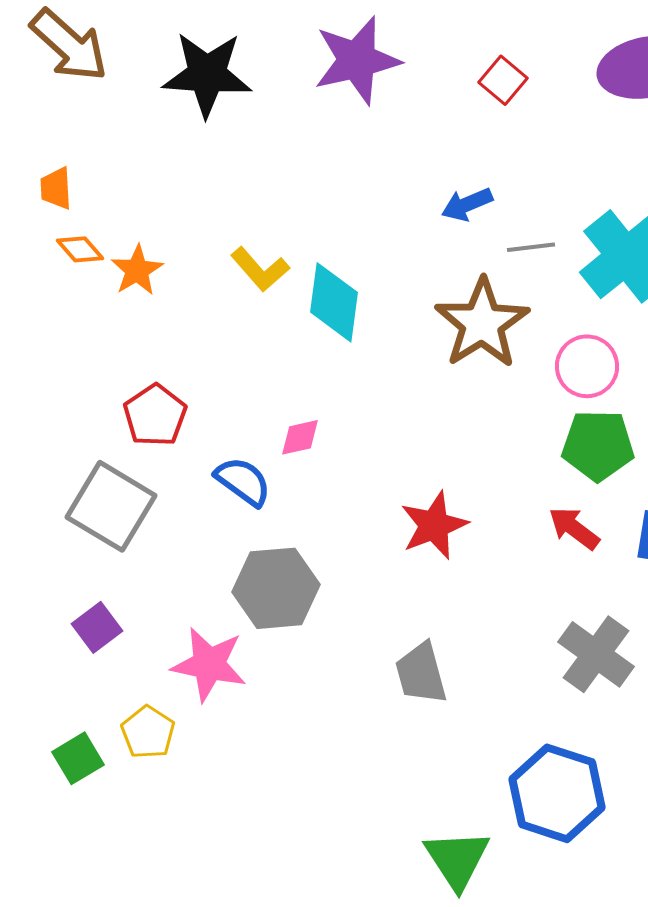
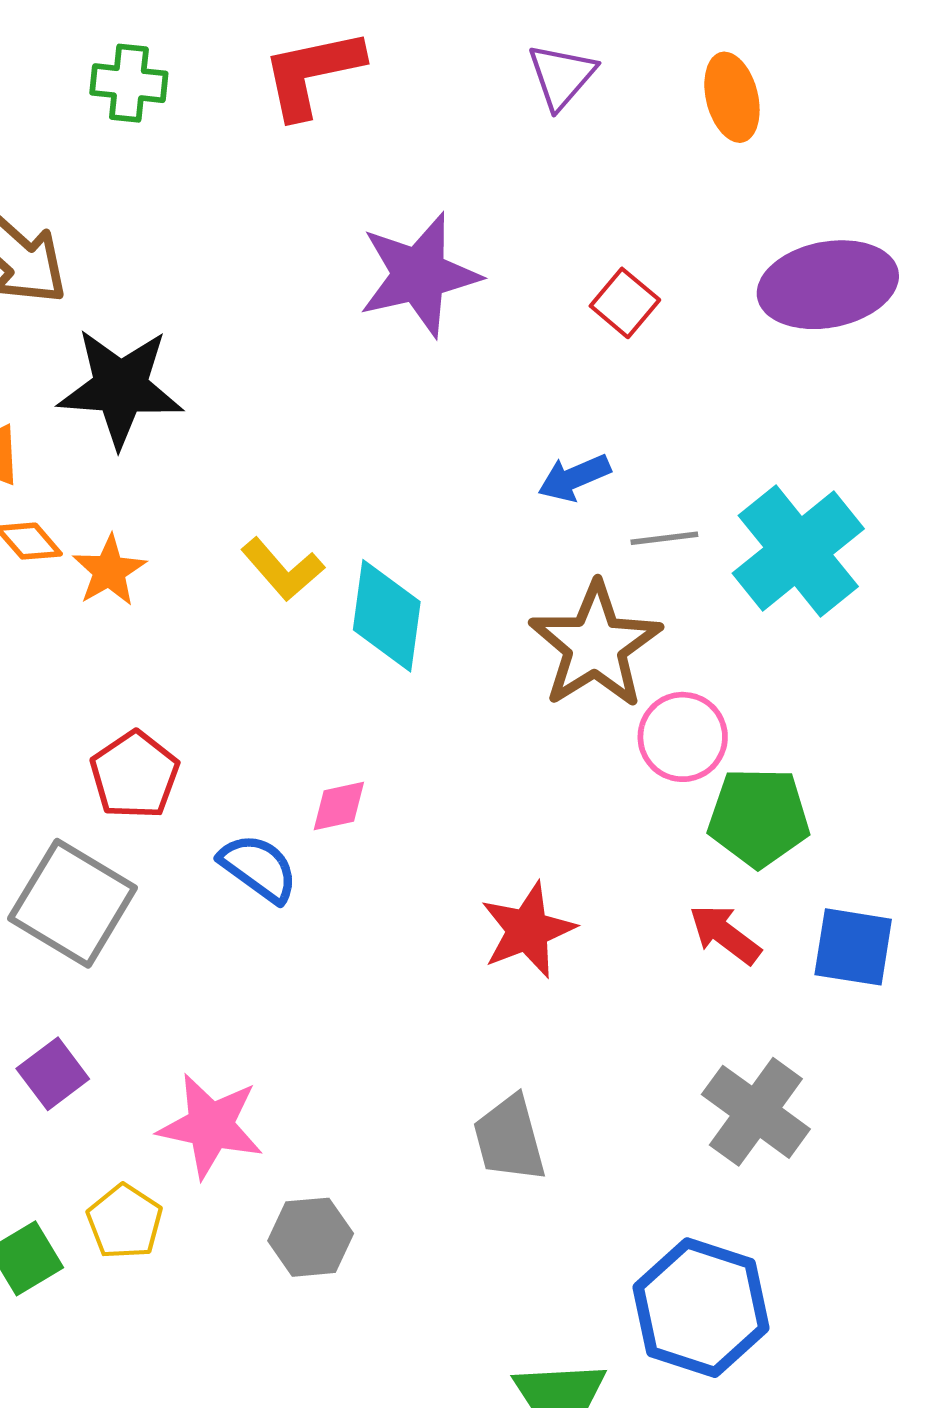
black star: (207, 74) -> (120, 388), moved
pink circle: (587, 366) -> (683, 737), moved
gray hexagon: (276, 588) -> (311, 1237), moved, size x0.7

